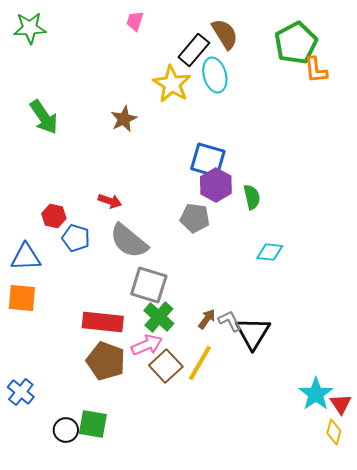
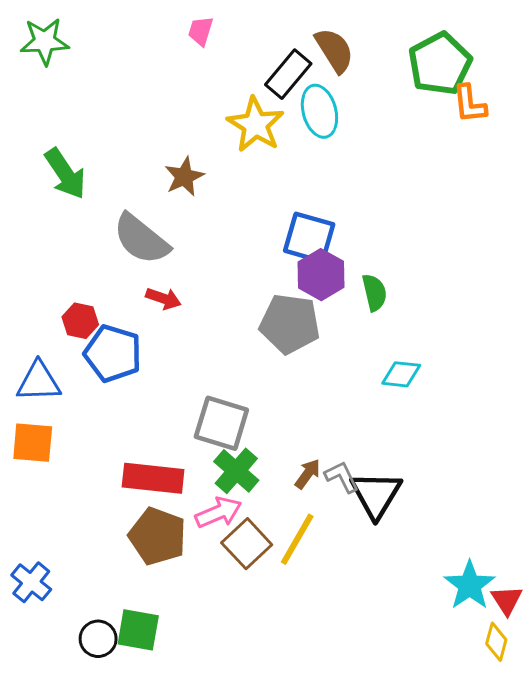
gray pentagon: (195, 218) -> (290, 324), size x1.4
blue pentagon: (76, 238) -> (113, 353), size x1.4
gray semicircle: (129, 241) -> (141, 239), moved

